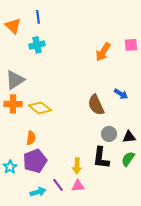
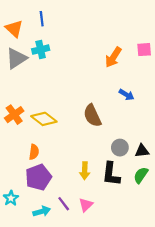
gray triangle: (15, 80) -> (16, 58), moved
blue arrow: (121, 94) -> (126, 95), moved
orange cross: (13, 104) -> (14, 115), turned -36
brown semicircle: (96, 105) -> (92, 116), moved
yellow arrow: (77, 166) -> (85, 171), moved
cyan star: (10, 167) -> (11, 198), moved
pink triangle: (78, 186) -> (86, 205), turned -40

